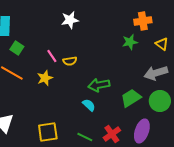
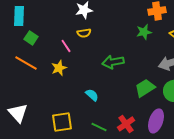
yellow semicircle: (70, 61) -> (84, 33), moved
green arrow: (99, 85) -> (113, 62), moved
cyan semicircle: (89, 105) -> (92, 95), moved

